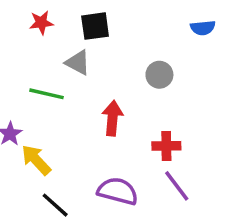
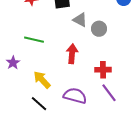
gray triangle: (78, 63) -> (80, 20), moved
yellow arrow: (36, 160) -> (42, 80), moved

